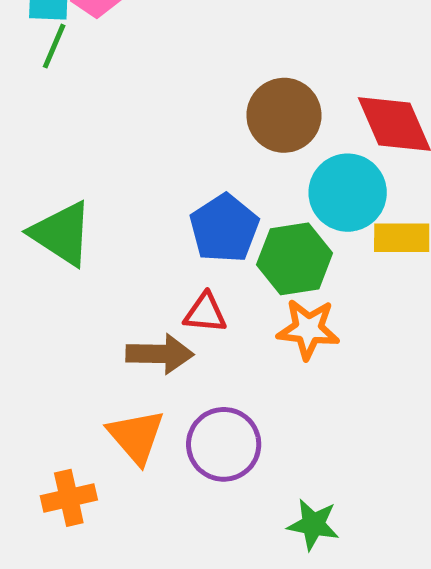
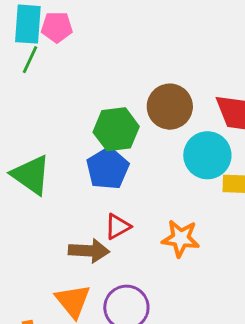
blue pentagon: (224, 228) -> (108, 169), moved
green hexagon: (295, 259) -> (116, 129), moved
red triangle: (205, 313) -> (118, 226), turned -36

